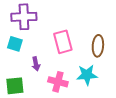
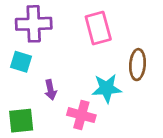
pink rectangle: (63, 42) -> (98, 28), moved
cyan star: (87, 75) -> (107, 88), moved

